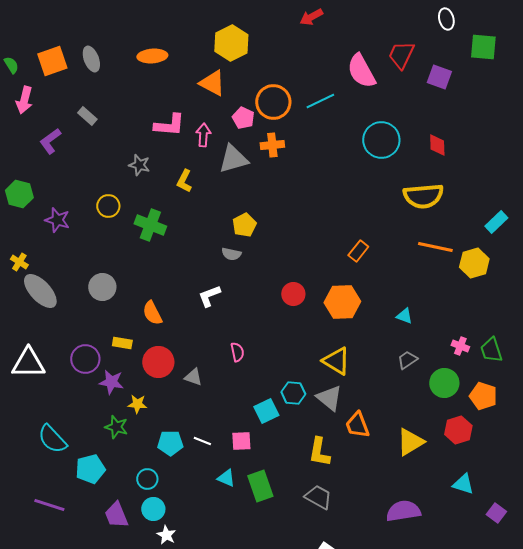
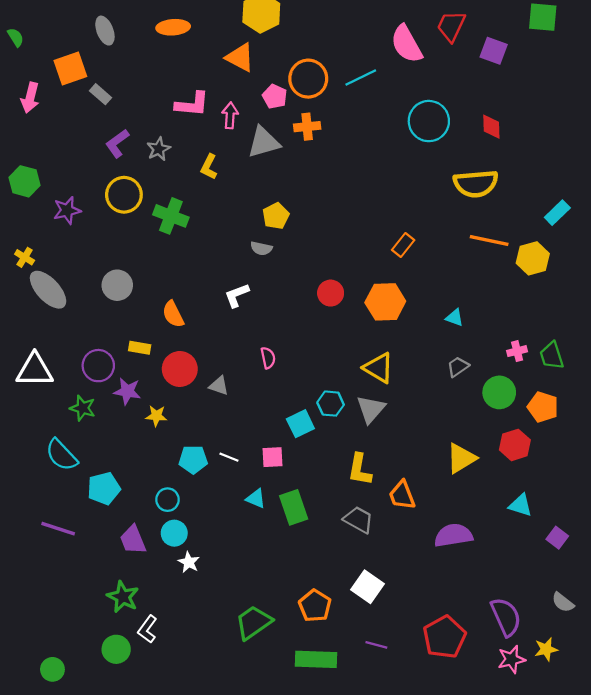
orange square: (52, 61) -> (70, 69), moved
pink arrow: (24, 100) -> (30, 98), moved
purple L-shape: (50, 141) -> (117, 143), moved
gray star: (139, 165) -> (159, 149), turned 30
yellow circle: (108, 206) -> (124, 195), size x1.4
purple star: (57, 220) -> (67, 210), turned -30
pink cross: (460, 346) -> (517, 351), turned -36
gray triangle: (329, 398) -> (371, 409), turned 32
orange trapezoid: (357, 425) -> (402, 495), moved
green star: (116, 427) -> (83, 408), moved

